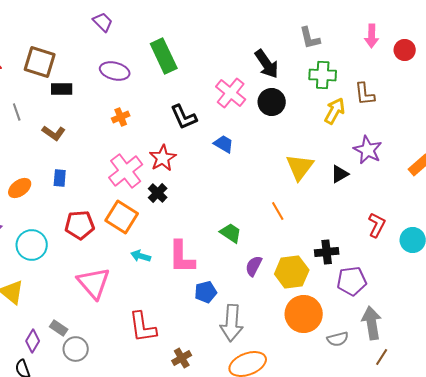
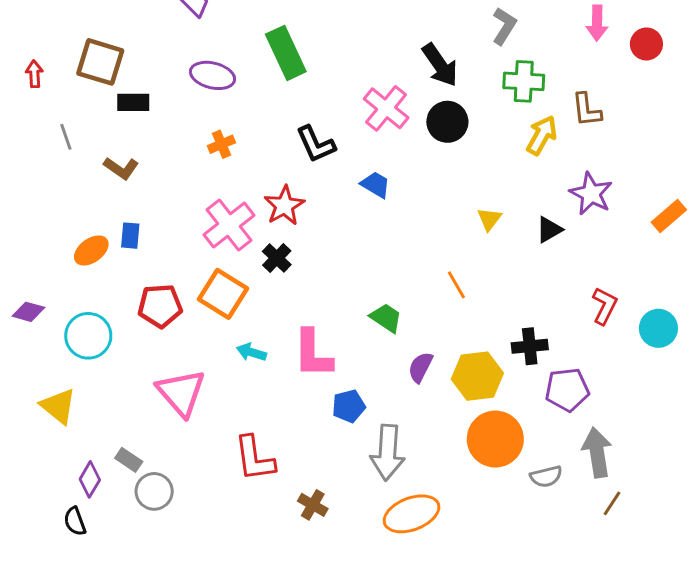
gray L-shape: (310, 38) -> (504, 26), turned -135
yellow triangle: (300, 167) -> (489, 219), size x0.6
orange ellipse: (20, 188) -> (91, 250), moved
brown cross: (182, 358) -> (313, 505), turned -30

